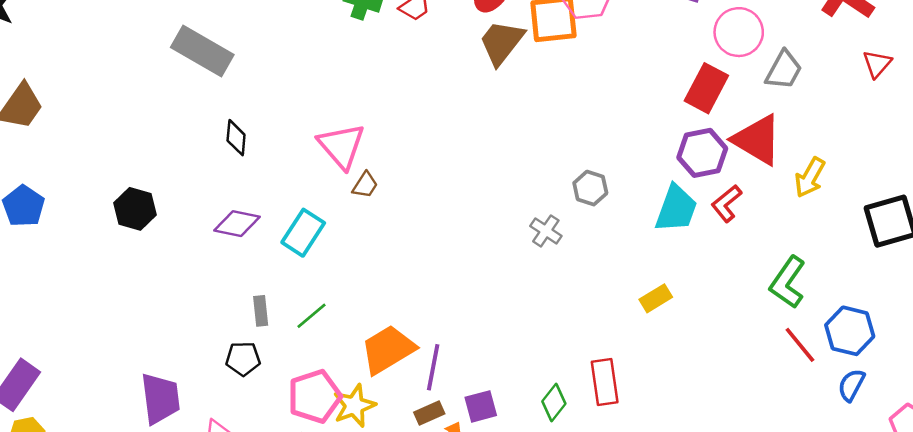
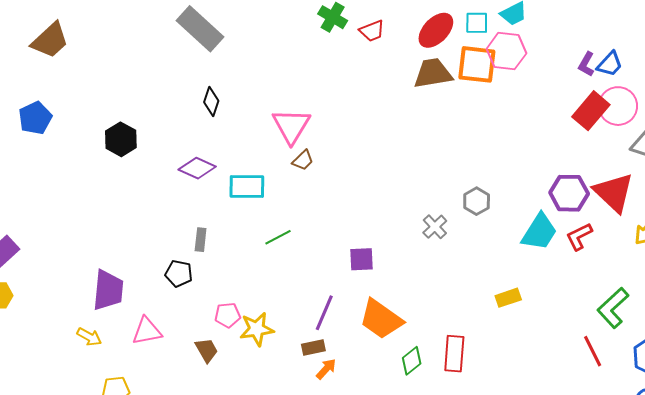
brown trapezoid: (502, 42) -> (433, 73), turned 30
red rectangle: (706, 88) -> (591, 111), moved
cyan rectangle: (303, 233) -> (247, 186), turned 45
green line: (311, 316) -> (278, 237), moved
red line: (800, 345) -> (593, 351), moved
orange trapezoid: (388, 349) -> (381, 319), moved, turned -126
pink pentagon: (315, 396) -> (228, 315), size x0.6
purple square: (481, 406) -> (362, 259), moved

